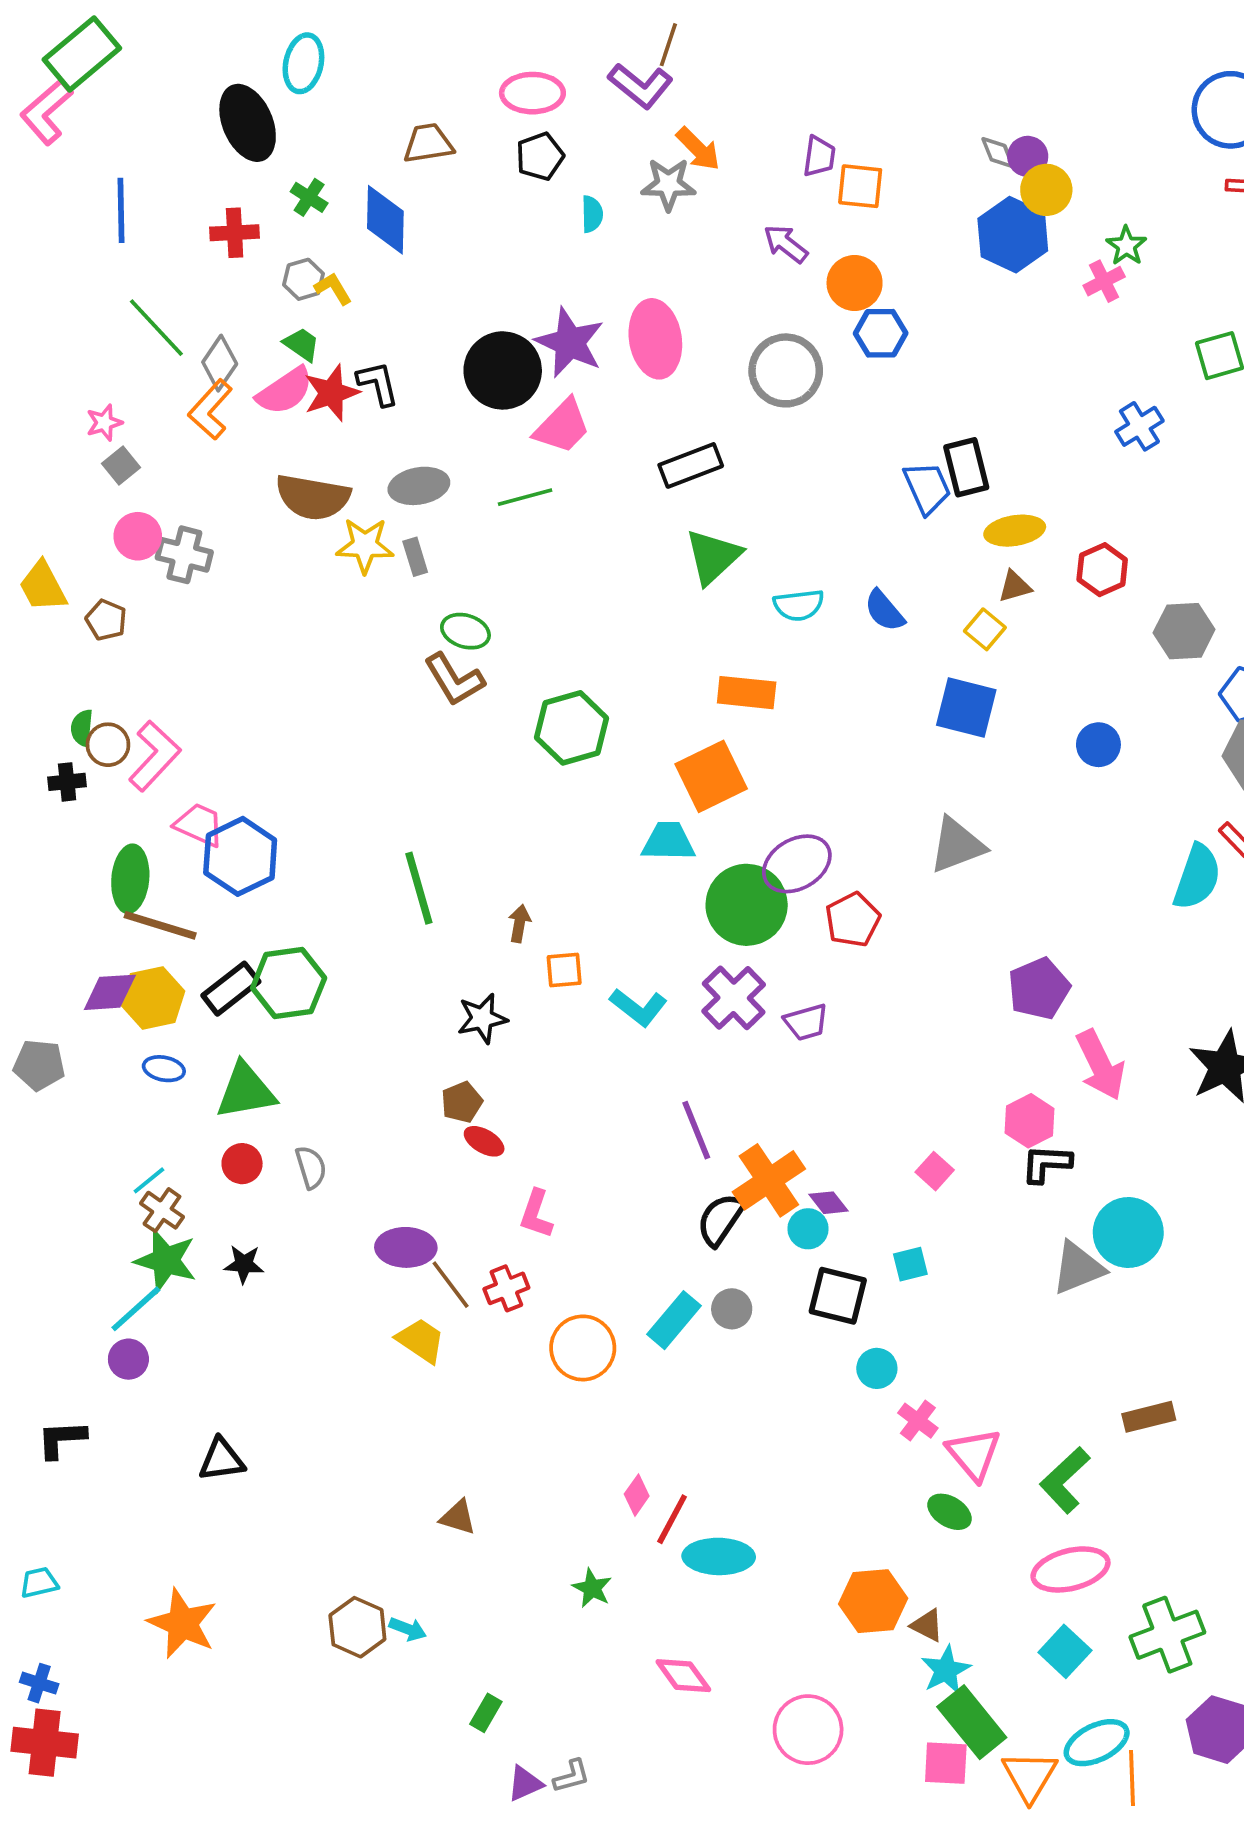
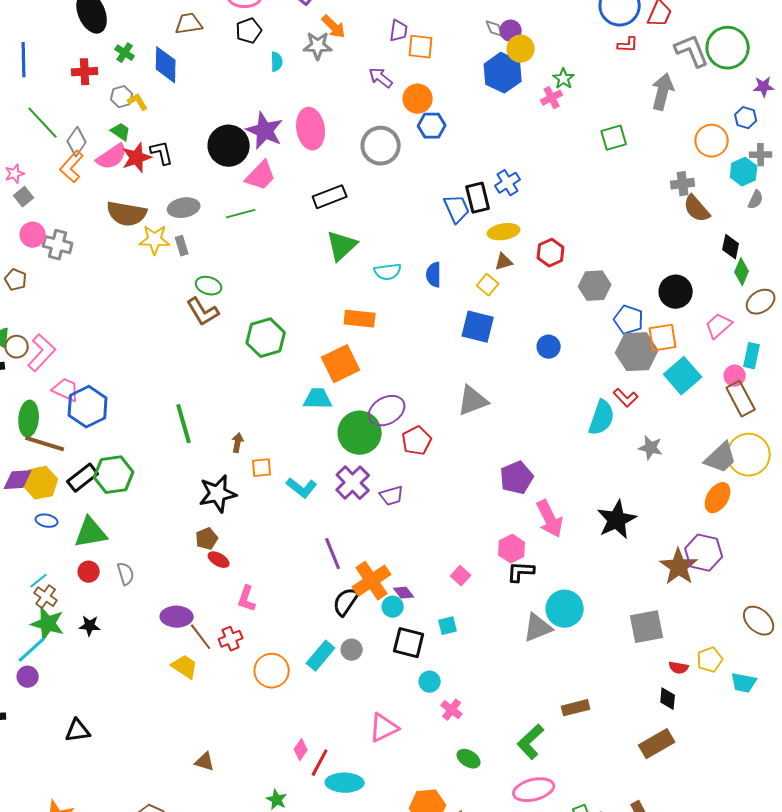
blue cross: (1139, 426) -> (508, 183), moved
blue semicircle: (884, 611) -> (434, 275), turned 40
black star: (482, 1018) -> (218, 494), size x1.4
pink triangle: (974, 1454) -> (384, 728), moved, turned 44

